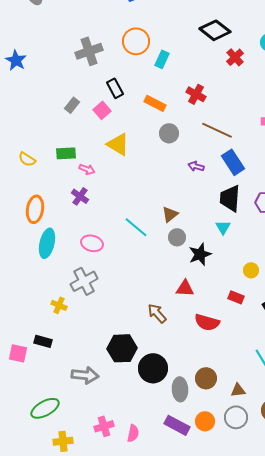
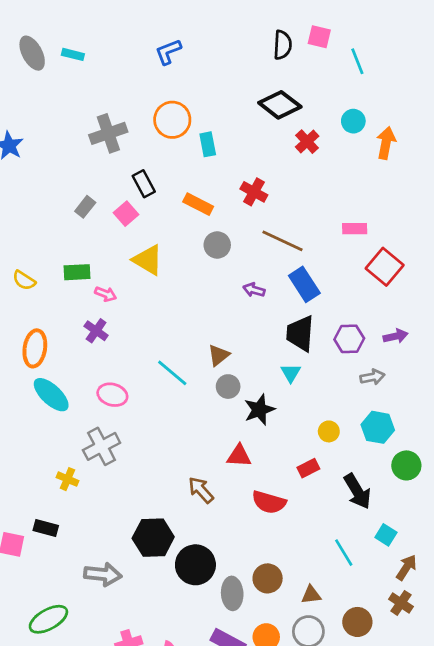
cyan rectangle: (162, 59) -> (208, 144), turned -36
cyan ellipse: (47, 243) -> (51, 395), turned -60
red rectangle: (236, 297) -> (308, 468), turned -49

